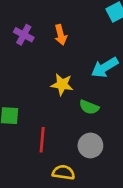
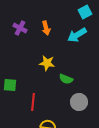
cyan arrow: (105, 67) -> (77, 35), moved
gray circle: (90, 145) -> (79, 102), moved

